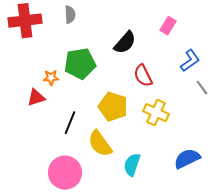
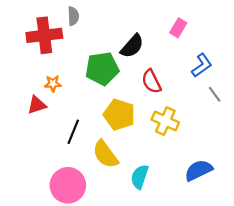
red cross: (25, 21) -> (44, 35), moved
green pentagon: (80, 64) -> (102, 69), moved

